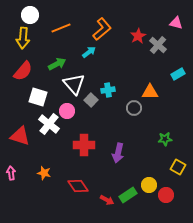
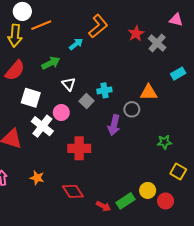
orange line: (61, 28) -> (41, 25), moved
cyan arrow: (89, 52) -> (76, 44), moved
white triangle: (74, 84) -> (69, 84), size x0.6
purple arrow: (118, 153) -> (114, 125), moved

